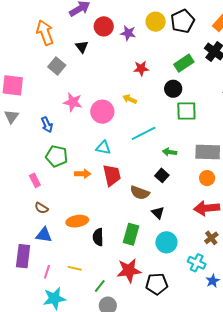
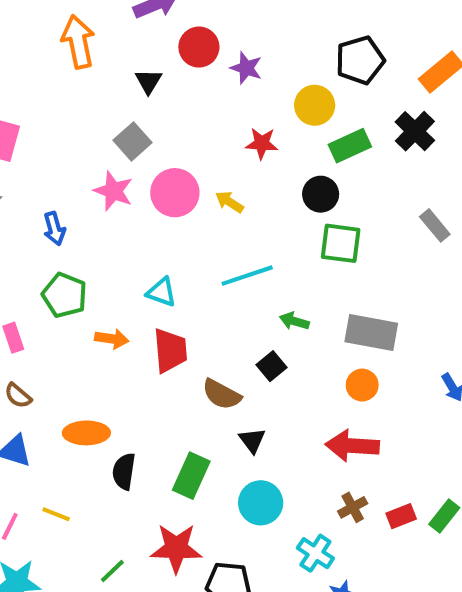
yellow circle: (156, 22) -> (315, 105), moved
gray square: (57, 66) -> (132, 141), moved
pink circle: (102, 112) -> (175, 193), moved
yellow line: (75, 268) -> (56, 514), moved

